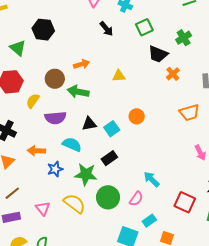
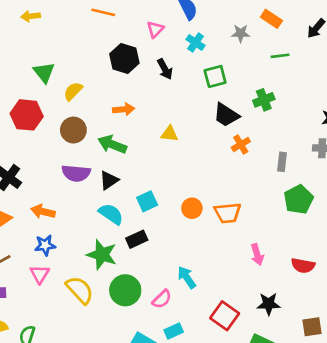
black hexagon: (43, 30) -> (124, 59), moved
brown circle: (55, 79) -> (73, 130), moved
yellow semicircle: (33, 101) -> (73, 91), moved
orange trapezoid: (189, 112) -> (228, 213), moved
orange circle: (137, 116) -> (192, 208), moved
black triangle: (89, 124) -> (109, 180), moved, turned -35
cyan semicircle: (72, 144) -> (111, 214), moved
blue star: (55, 169) -> (45, 245), moved
pink triangle: (43, 208) -> (40, 274), moved

